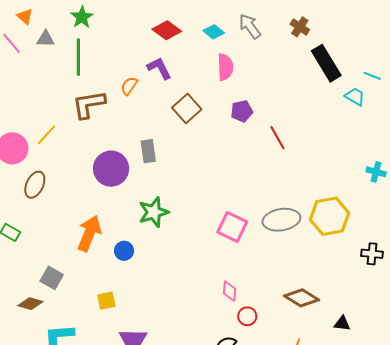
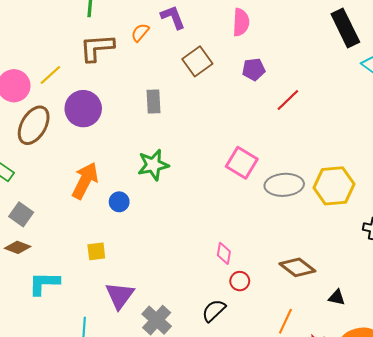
red line: (277, 138) -> (288, 100), turned 70
purple circle: (111, 169) -> (83, 109), moved
brown ellipse: (35, 185) -> (34, 125), size x1.4
pink square: (232, 227) -> (242, 163), moved
gray square: (52, 278) -> (21, 214), moved

